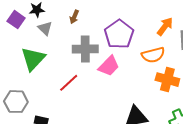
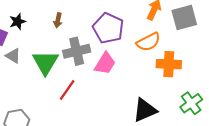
gray triangle: (45, 28) -> (13, 56), moved
green triangle: (33, 59) -> (45, 63), moved

